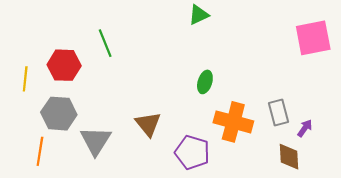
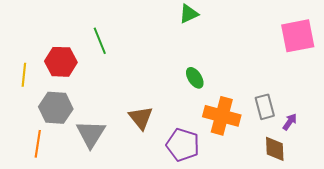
green ellipse: (205, 82) -> (195, 78), turned -50

